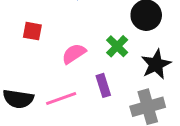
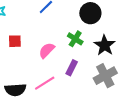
purple rectangle: (103, 85) -> (72, 68), turned 56

